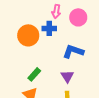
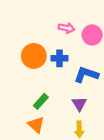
pink arrow: (56, 11) -> (66, 28), turned -88
blue cross: (49, 28) -> (59, 58), moved

